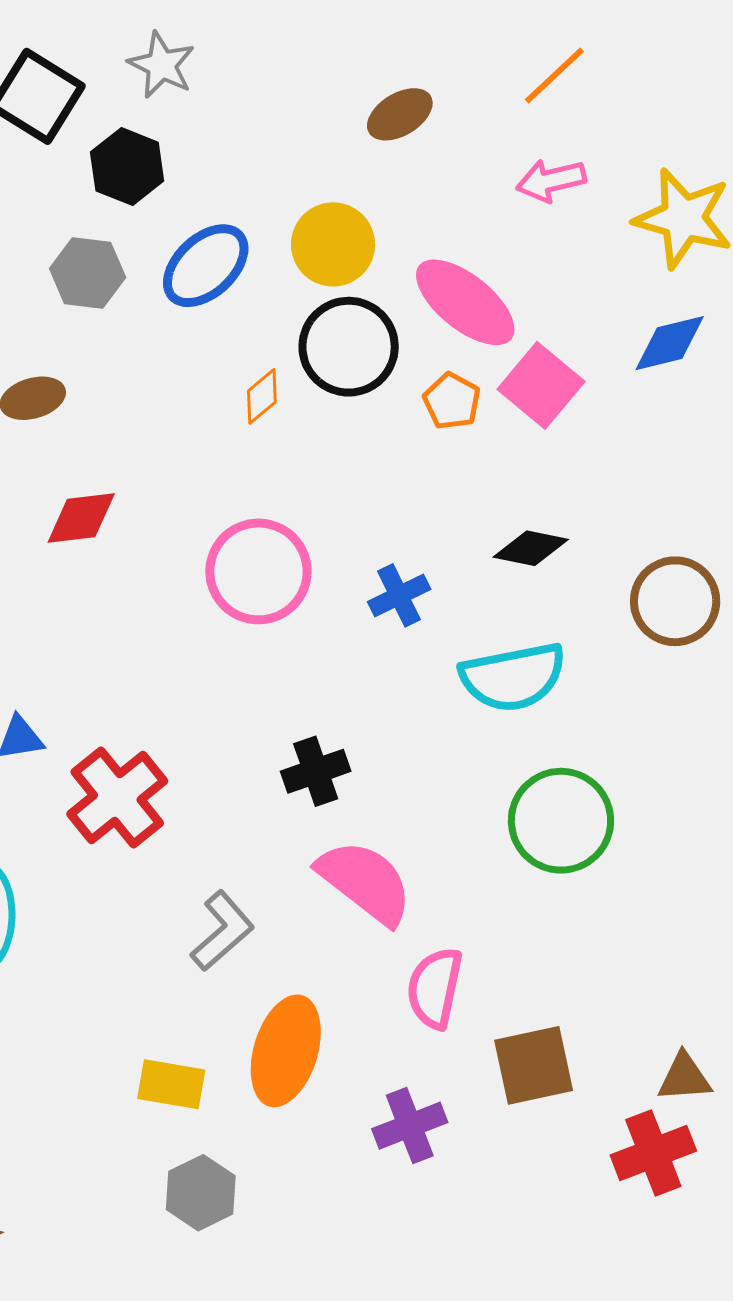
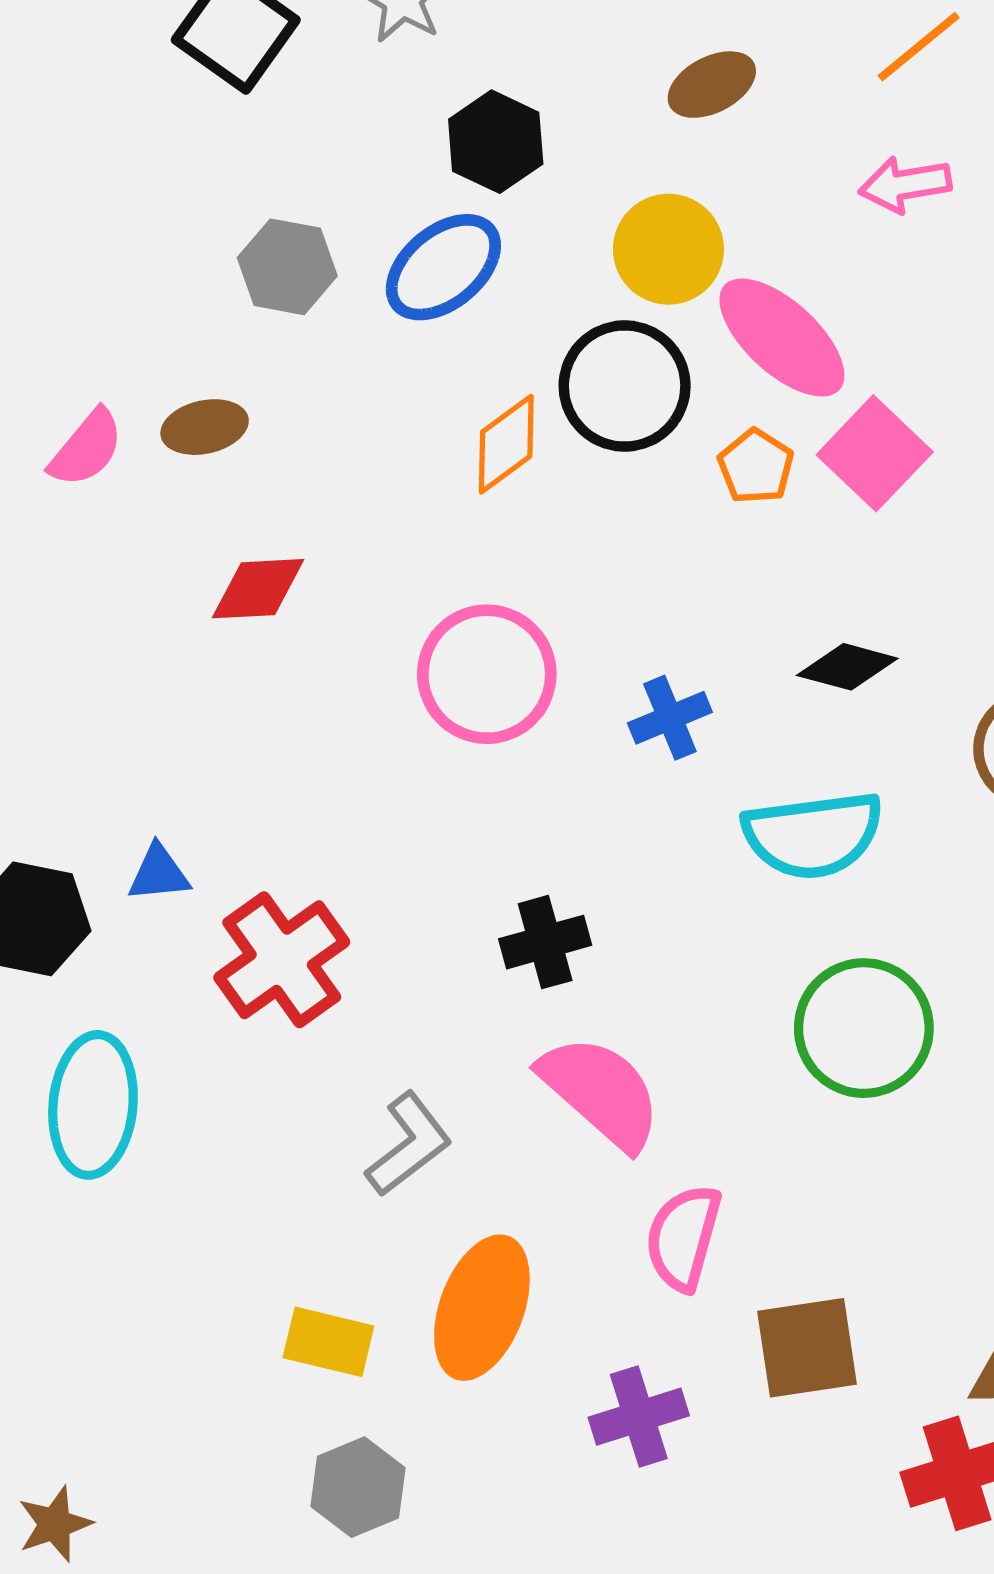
black hexagon: (127, 167) -> (496, 142), moved
yellow circle: (333, 244) -> (668, 249), moved
orange diamond: (262, 396) -> (506, 444), size x1.4

